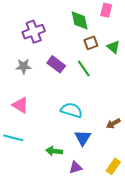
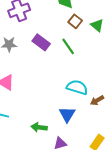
brown square: (91, 43) -> (75, 21), turned -32
cyan semicircle: (71, 110) -> (77, 87), moved

